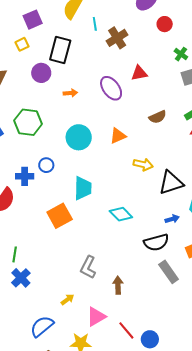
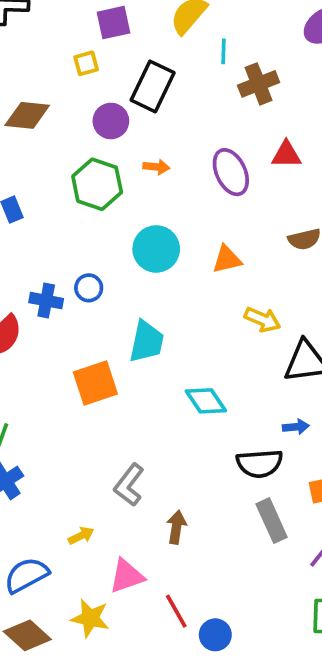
green hexagon: (28, 122) -> (97, 184), moved

